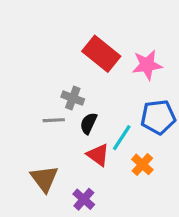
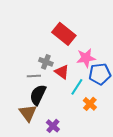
pink star: (147, 65) -> (86, 58), moved
black semicircle: (89, 123) -> (38, 95), moved, size x1.5
red triangle: (98, 155) -> (62, 72), moved

